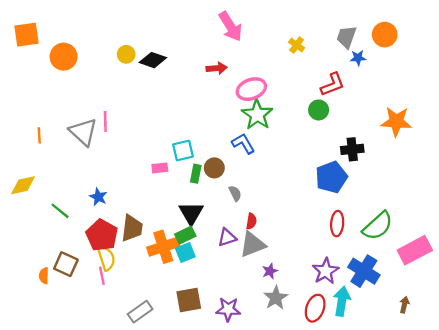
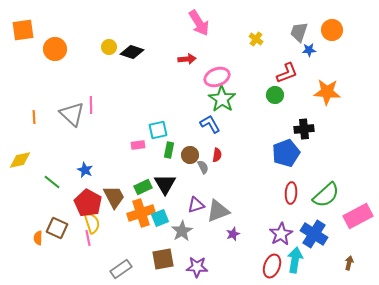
orange star: (396, 122) -> (327, 92), moved
brown circle: (214, 168) -> (190, 155), moved
red semicircle: (251, 221) -> (217, 155), moved
brown trapezoid: (132, 228) -> (114, 197), turned -35
green rectangle: (185, 235) -> (143, 187), moved
gray star: (276, 298) -> (182, 231), moved

